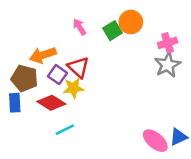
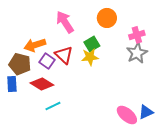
pink arrow: (79, 27) -> (65, 22), size x1.6
green square: (112, 31) -> (92, 44), moved
yellow star: (73, 88) -> (90, 57), moved

